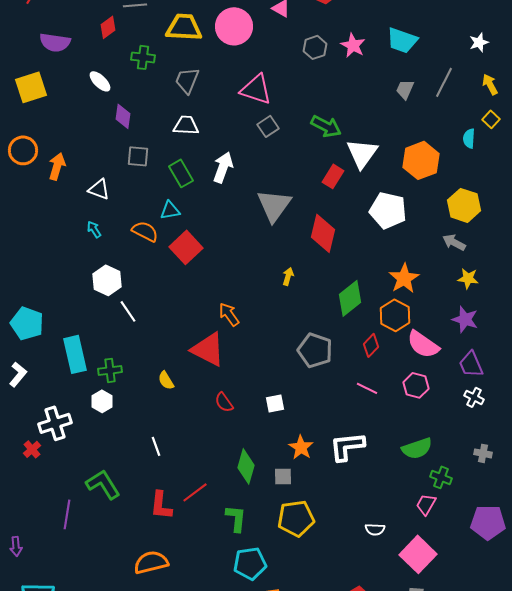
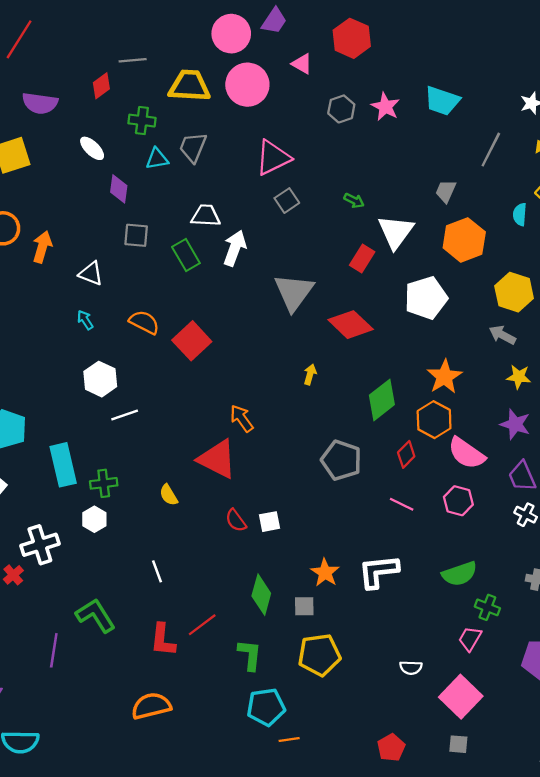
pink triangle: (256, 89) -> (273, 158), turned -44
gray trapezoid: (405, 89) -> (446, 191), moved
white trapezoid: (186, 125) -> (206, 216), moved
green arrow: (326, 126) -> (354, 201), size x0.6
cyan triangle: (170, 210) -> (157, 159), moved
white pentagon: (388, 210) -> (426, 298), turned -30
red diamond: (323, 233) -> (351, 325), turned -60
white line: (128, 311) -> (125, 415), turned -75
white square: (275, 403) -> (269, 522), moved

